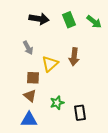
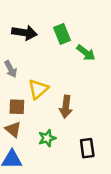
green arrow: (94, 22) -> (86, 53), moved
brown arrow: (74, 57) -> (66, 107), moved
black rectangle: (80, 113) -> (87, 148), moved

